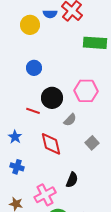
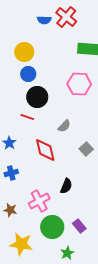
yellow circle: (30, 25) -> (24, 52), moved
pink hexagon: (86, 91) -> (79, 84), moved
black circle: (52, 98) -> (37, 97), moved
blue cross: (17, 167) -> (11, 173), turned -32

